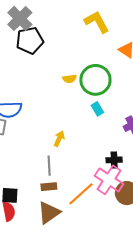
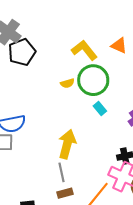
yellow L-shape: (97, 22) -> (84, 50), moved
yellow arrow: (59, 139) -> (67, 144), size x1.8

